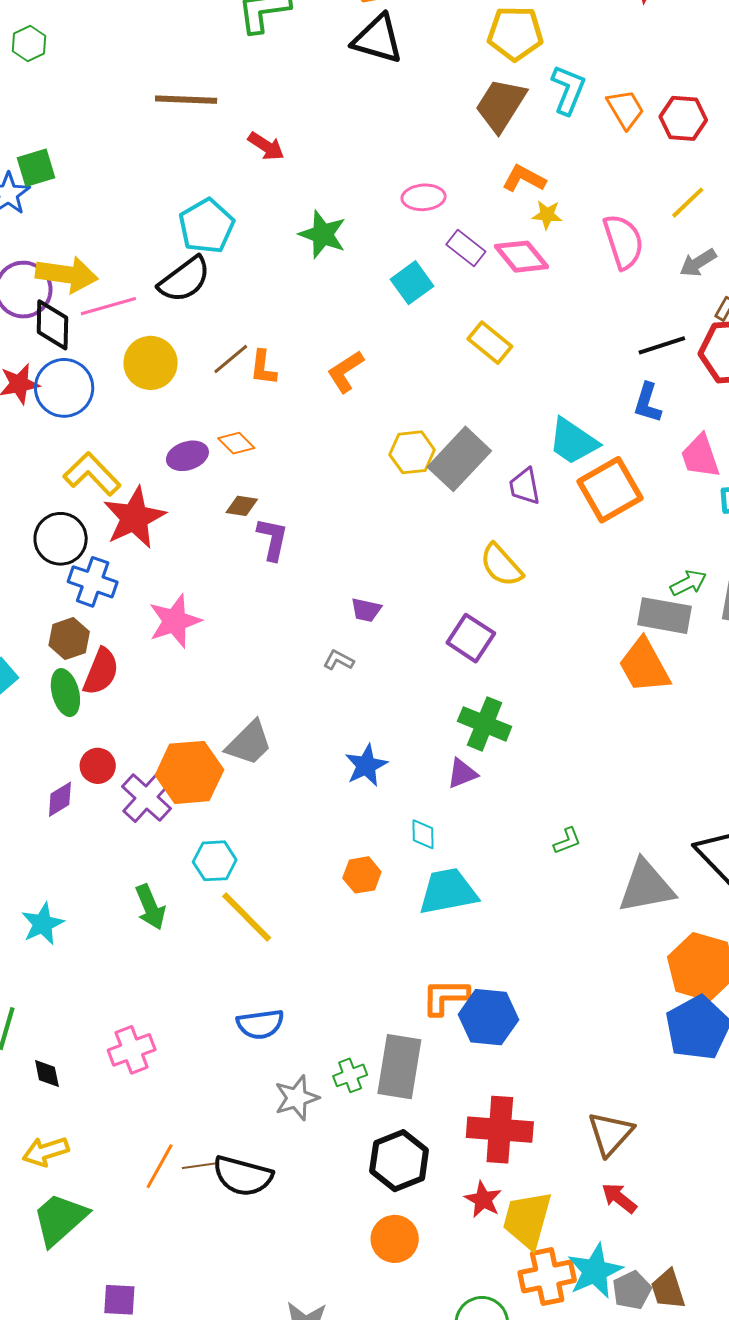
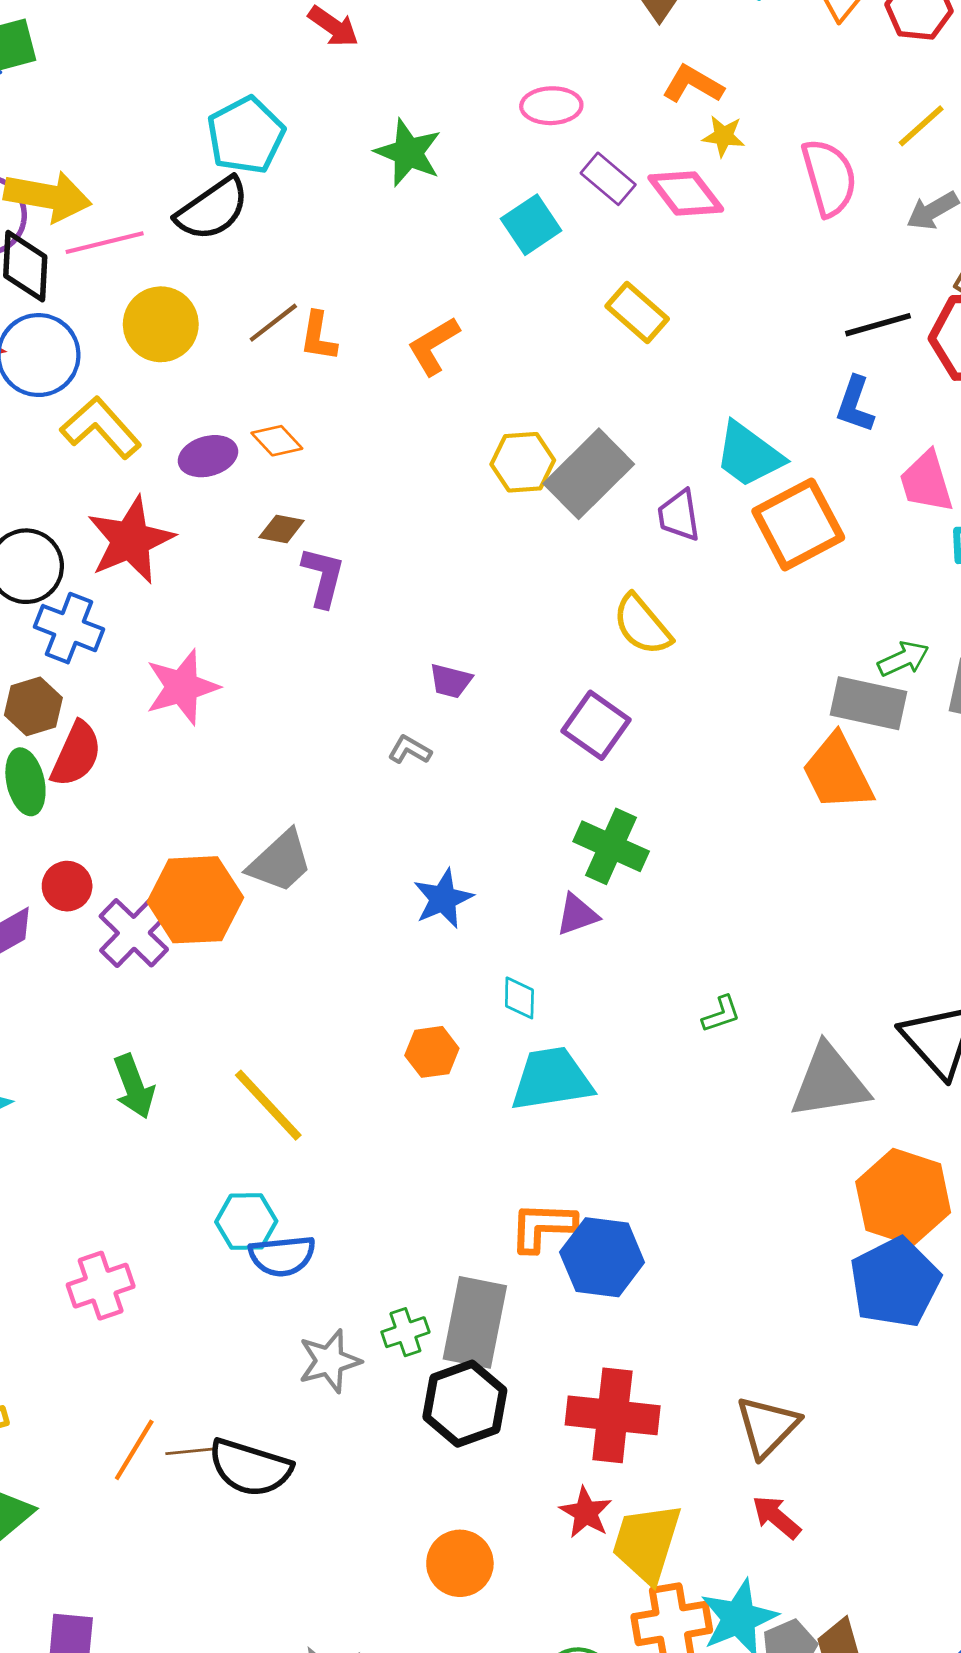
yellow L-shape: (92, 474) -> (101, 428), moved
cyan hexagon: (215, 861) -> (246, 1222), moved
black hexagon: (399, 1161) -> (465, 1404), moved

